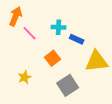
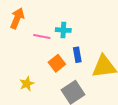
pink line: (30, 33) -> (42, 36), moved, turned -35
blue rectangle: (77, 39) -> (77, 55), moved, turned 56

